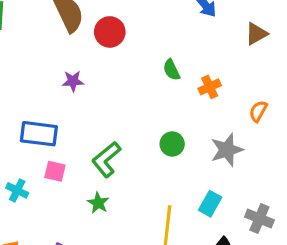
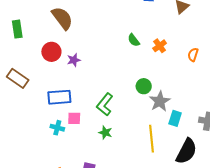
red circle: (110, 32) -> (51, 52), moved
gray star: (227, 150) -> (160, 101), moved
cyan cross: (17, 190) -> (57, 128), moved

